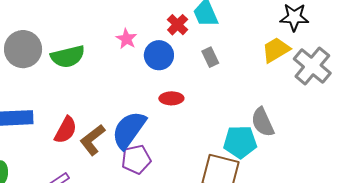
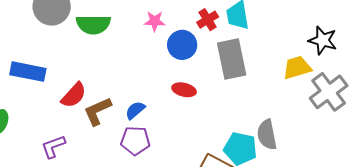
pink star: (127, 39) -> (155, 21), turned 30
gray rectangle: (210, 57) -> (232, 59), size x2.0
blue semicircle: (129, 130) -> (135, 110), size x0.5

